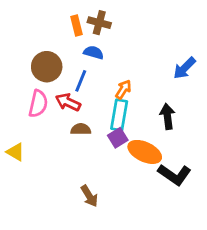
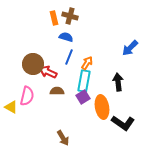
brown circle: (47, 67) -> (33, 64), moved
blue line: (81, 81) -> (69, 57), moved
pink semicircle: (38, 104) -> (27, 96), moved
orange ellipse: (145, 152) -> (102, 107), turned 55

